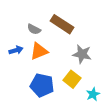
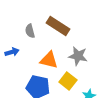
gray semicircle: (34, 29) -> (30, 31), turned 48
orange triangle: (39, 51) -> (49, 60), moved, turned 36

